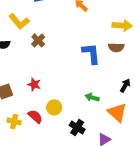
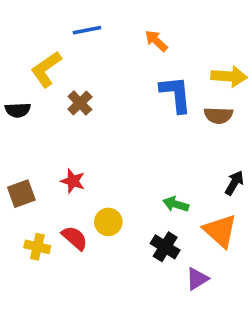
yellow L-shape: (19, 21) -> (46, 69), turned 95
blue L-shape: (91, 53) -> (176, 94), moved
black cross: (77, 127) -> (165, 247), moved

